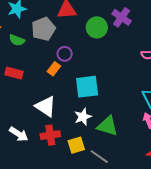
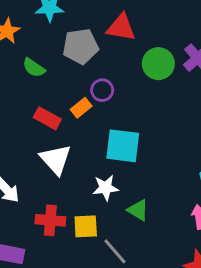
green semicircle: (17, 40) -> (34, 68), moved
red rectangle: (14, 73) -> (47, 118), moved
green triangle: (108, 126) -> (138, 210), size x0.7
red cross: (50, 135) -> (50, 220), moved

